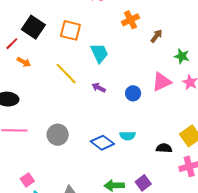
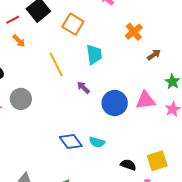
orange cross: (131, 20) -> (134, 32), turned -30
blue circle: (133, 93) -> (115, 103), size x1.6
gray circle: (58, 135) -> (21, 99), moved

